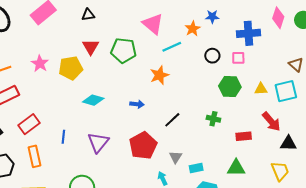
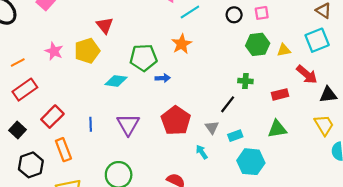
green pentagon: (124, 50) -> (143, 58), moved
yellow triangle: (261, 89) -> (284, 50), moved
black line: (172, 120) -> (228, 104), moved

